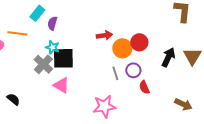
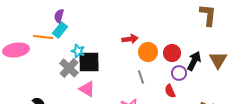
cyan rectangle: (37, 13) -> (60, 30), moved
purple semicircle: (52, 23) -> (59, 16), moved
red circle: (139, 42) -> (172, 53), moved
purple circle: (133, 70) -> (179, 73), moved

